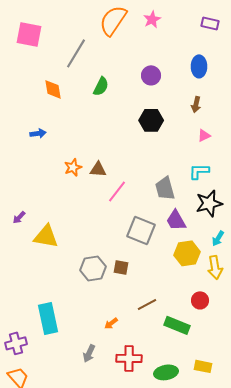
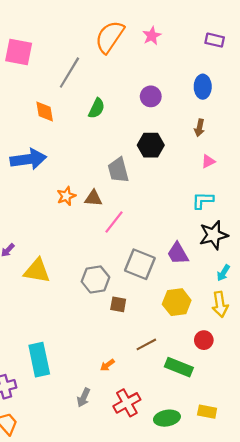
blue arrow: (38, 133) -> (28, 159), size x2.0
gray trapezoid: (165, 188) -> (118, 170), moved
yellow hexagon: (187, 253) -> (177, 302), moved
gray hexagon: (93, 268) -> (95, 279), moved
red cross: (129, 358) -> (127, 403), turned -30

